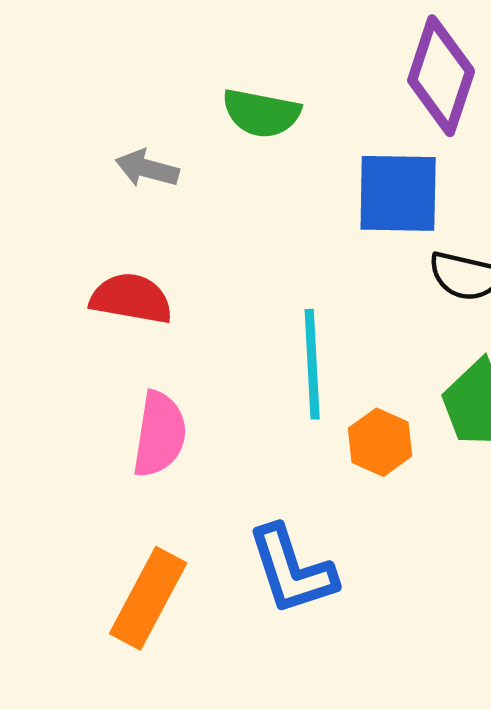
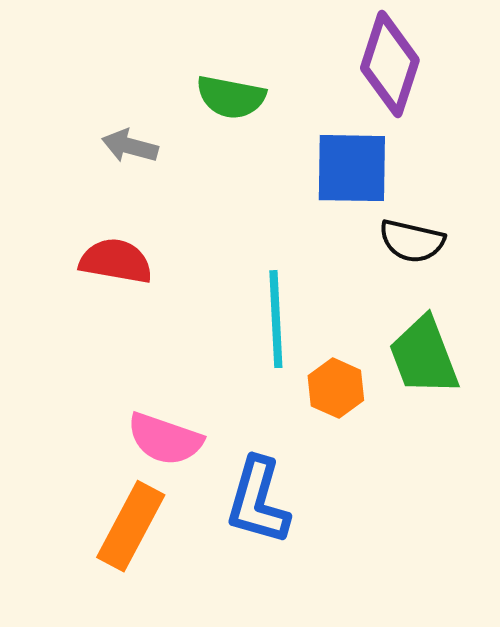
pink semicircle: (159, 434) -> (165, 439), moved, turned 100
blue L-shape: (292, 570) -> (258, 501), turned 34

